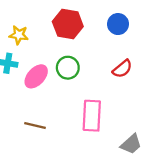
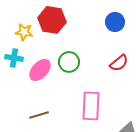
red hexagon: (68, 24) -> (52, 20), moved
brown line: (35, 125) -> (39, 115), turned -30

